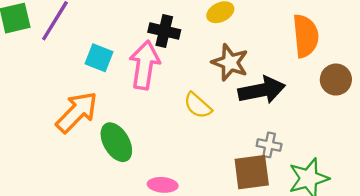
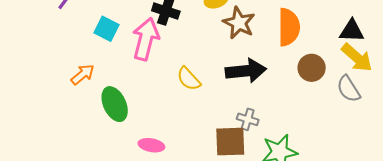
brown star: (230, 62) -> (239, 23), moved
orange arrow: (77, 112) -> (83, 74), size x0.6

